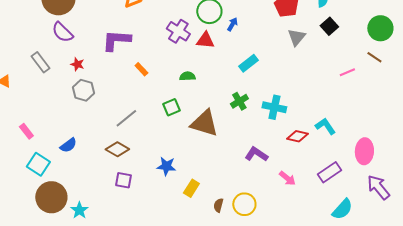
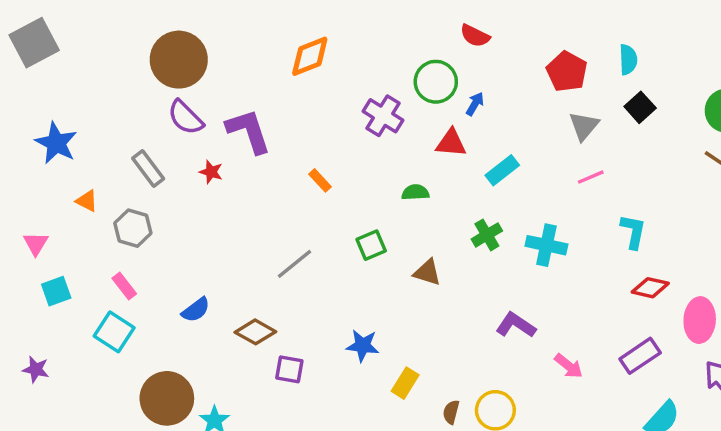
purple L-shape: (116, 40) -> (249, 131), moved, turned 68
red triangle: (205, 40) -> (451, 143), moved
pink line: (347, 72) -> (591, 177), moved
green semicircle: (187, 76) -> (415, 192), moved
gray hexagon: (83, 90) -> (133, 228), moved
brown triangle: (204, 123) -> (427, 272), size x0.6
cyan L-shape: (325, 126) -> (633, 232), moved, turned 45
red diamond: (297, 136) -> (650, 288), moved
brown diamond: (117, 149) -> (255, 332), moved
cyan square: (38, 164) -> (114, 332), moved

